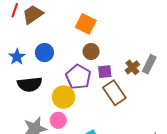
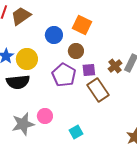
orange square: (86, 24) -> (82, 25), moved
blue circle: (44, 53) -> (54, 35), moved
yellow circle: (64, 97) -> (27, 59), moved

